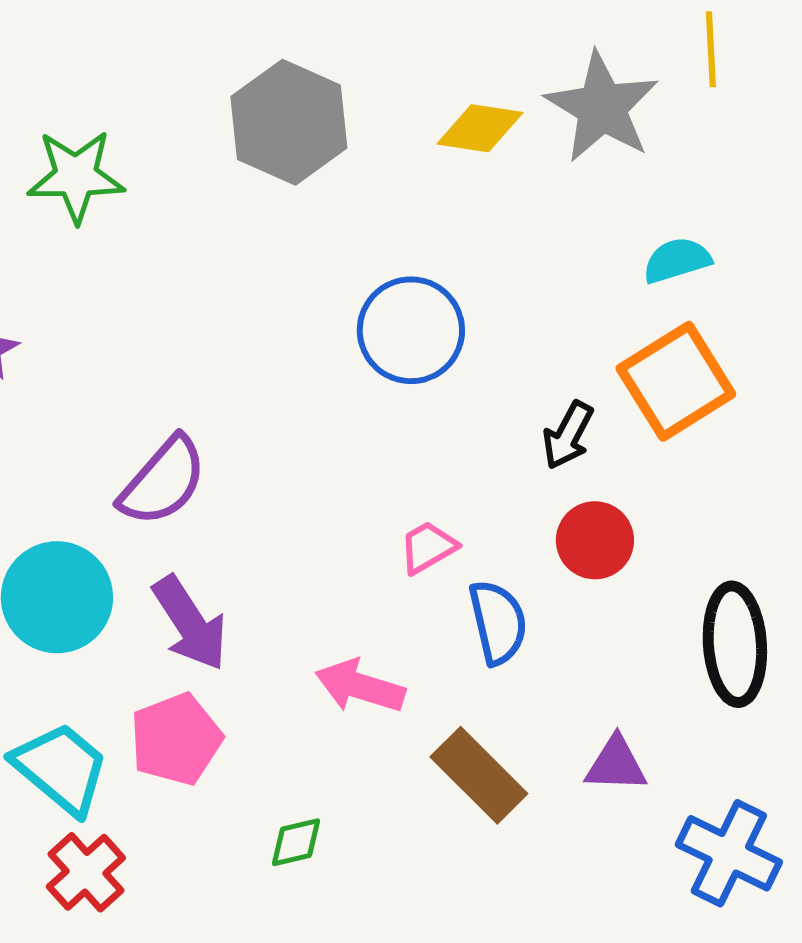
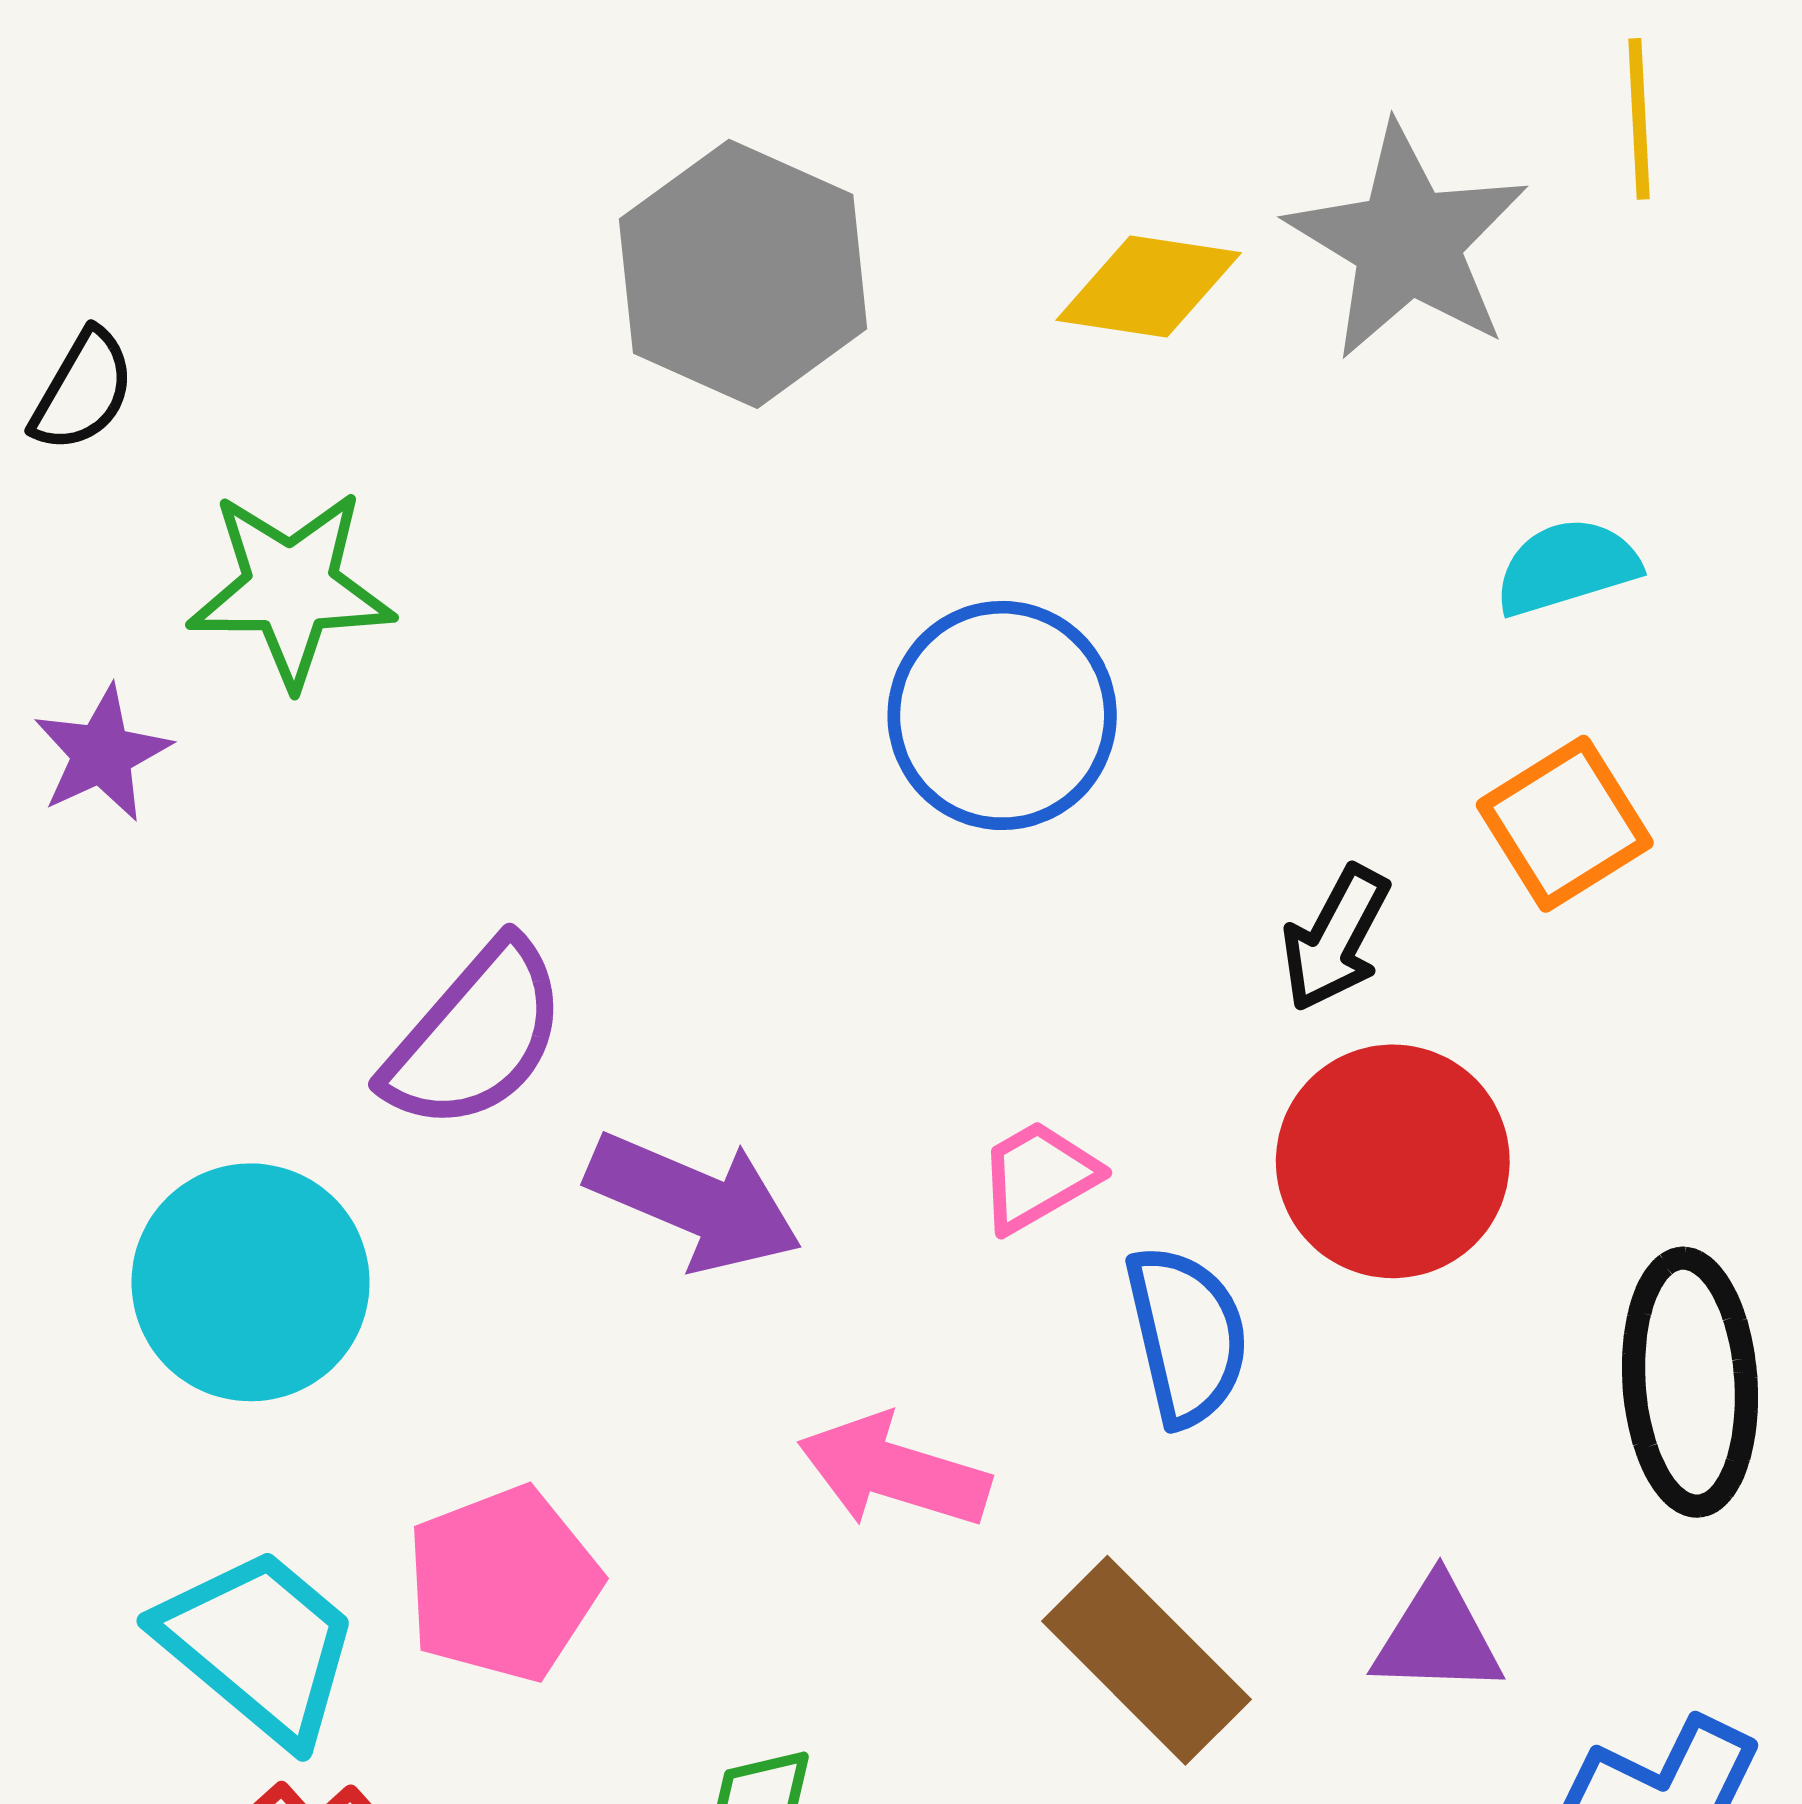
green star: (76, 176) -> (291, 588), moved
orange square: (676, 381) -> (1565, 824), size x0.7
red circle: (595, 540) -> (1393, 1161), size x1.4
purple arrow: (190, 623) -> (694, 1202), moved, turned -34

